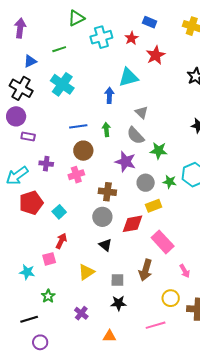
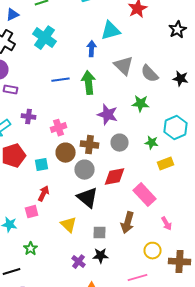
gray triangle: (142, 112) -> (124, 66), size x1.5
green arrow: (106, 129) -> (88, 83), size x1.6
gray semicircle: (136, 136) -> (150, 74), moved
brown circle: (83, 151) -> (66, 153), moved
green star: (170, 182) -> (152, 143), moved
gray circle: (146, 183) -> (120, 143), moved
yellow rectangle: (154, 206) -> (166, 164), moved
cyan square: (59, 212) -> (42, 165), turned 32
black triangle: (105, 245) -> (88, 198), size x1.6
yellow triangle: (86, 272) -> (68, 225), turned -42
purple cross: (81, 313) -> (78, 262), moved

